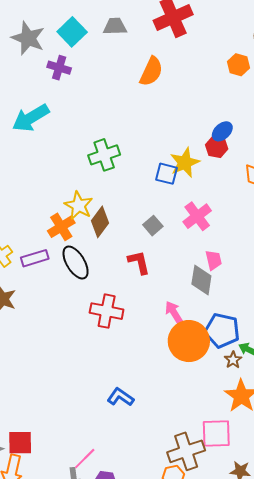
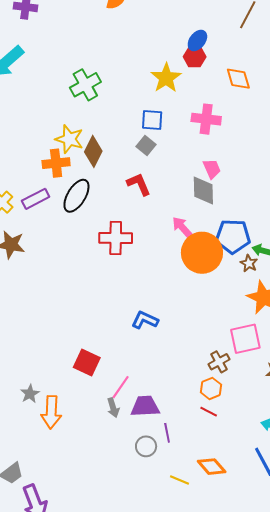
blue square: (166, 174) -> (152, 120), moved
pink cross: (197, 216) -> (206, 119), moved, turned -36
orange cross: (61, 227) -> (56, 163), turned 36
black ellipse: (76, 263) -> (76, 196), turned 72
red square: (20, 443) -> (87, 362), moved, turned 36
brown cross: (186, 451) -> (219, 362), size x0.6

